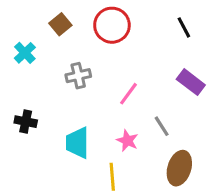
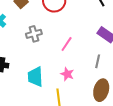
gray line: (162, 126) -> (98, 61), moved, turned 48

